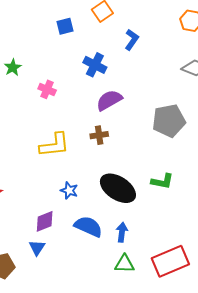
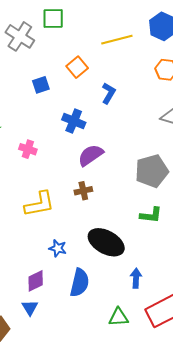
green L-shape: (162, 181) -> (151, 215), moved
blue semicircle: (88, 227) -> (80, 283), turned 84
blue arrow: (122, 232) -> (136, 278), moved

